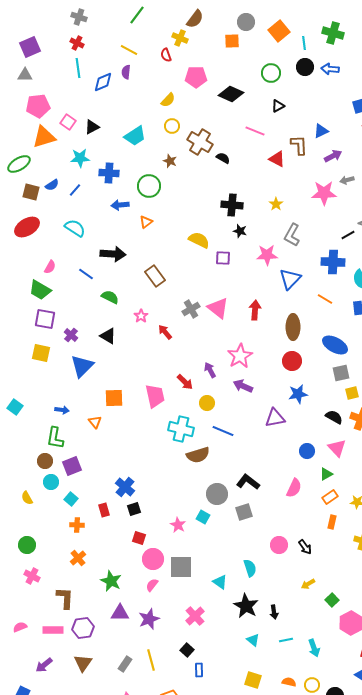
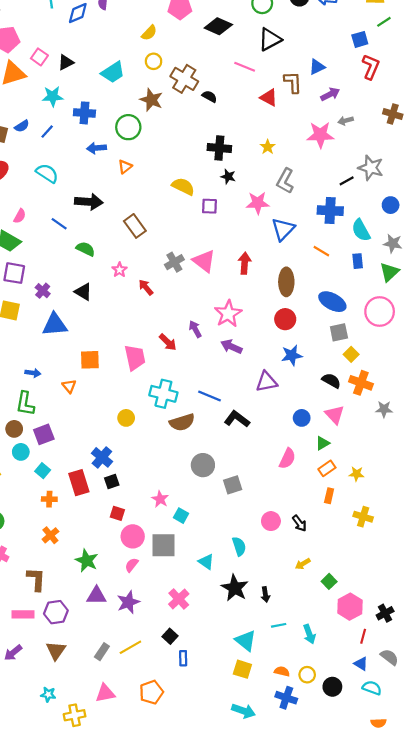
black triangle: (278, 106) -> (270, 39), size x1.6
brown star: (170, 161) -> (151, 100), size x1.5
blue triangle: (82, 366) -> (55, 325), turned 40
yellow square: (352, 393) -> (351, 354), turned -32
yellow circle: (207, 403) -> (126, 418), moved
black L-shape: (248, 482) -> (237, 419), moved
red rectangle: (104, 510) -> (79, 483), size x1.6
cyan square: (203, 517) -> (181, 516), moved
cyan triangle: (253, 640) -> (246, 641), moved, size x1.5
yellow line: (151, 660) -> (130, 647), turned 75

